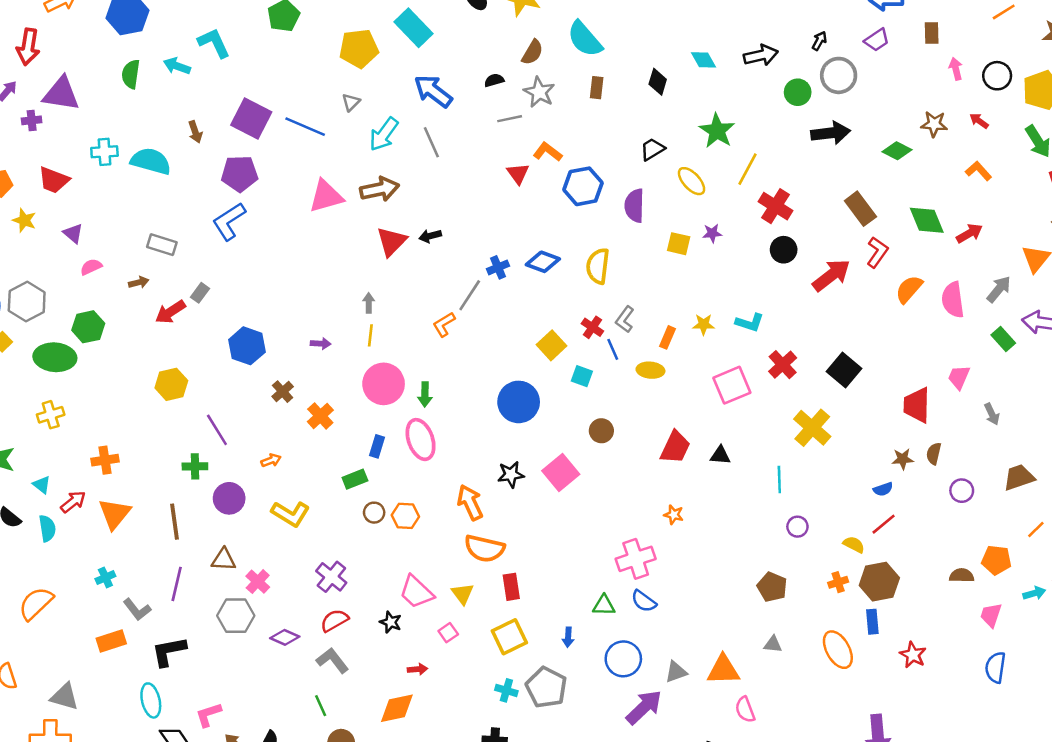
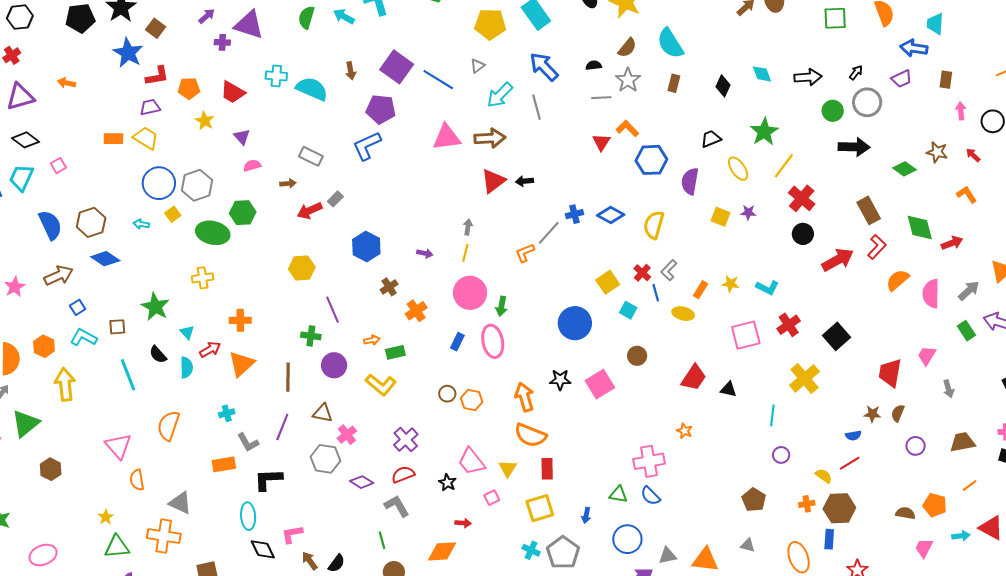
green rectangle: (355, 479) -> (395, 352), moved
orange semicircle: (36, 603) -> (168, 426), turned -36

